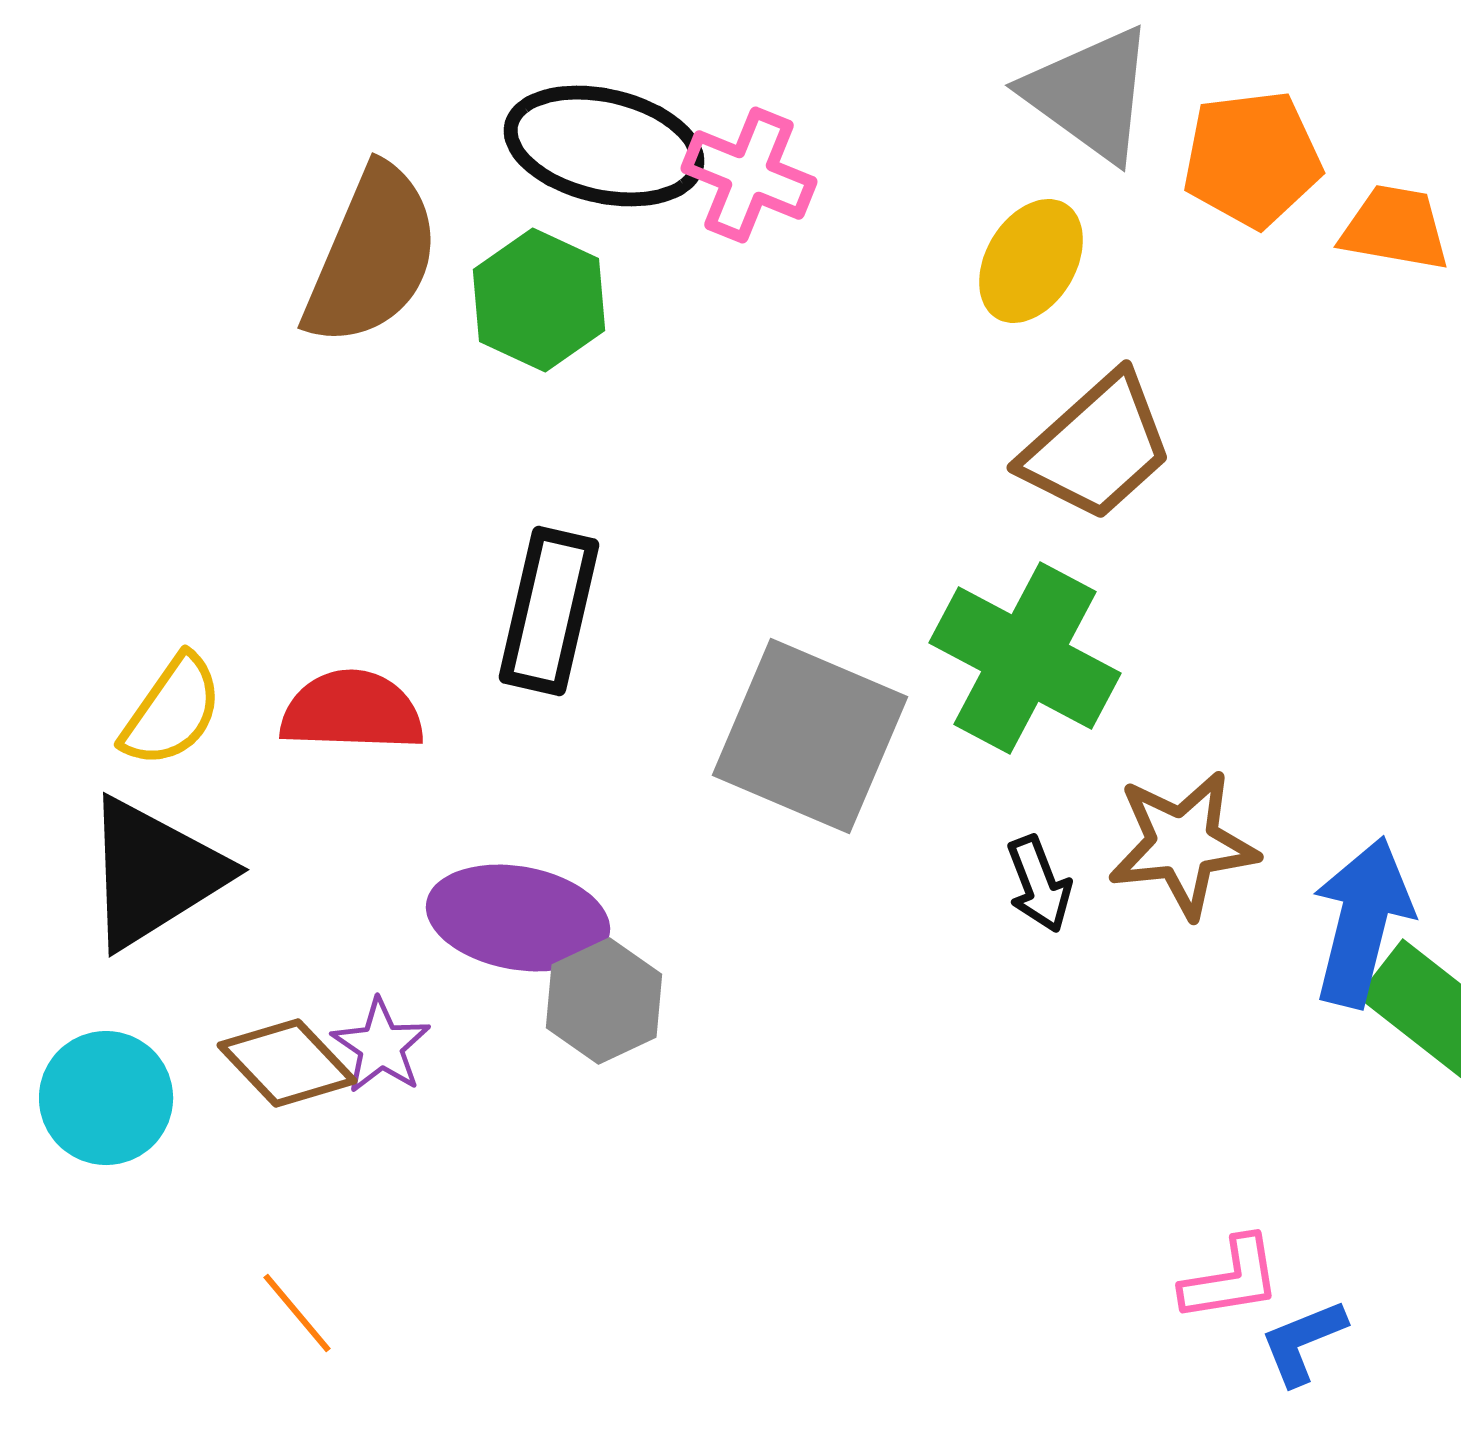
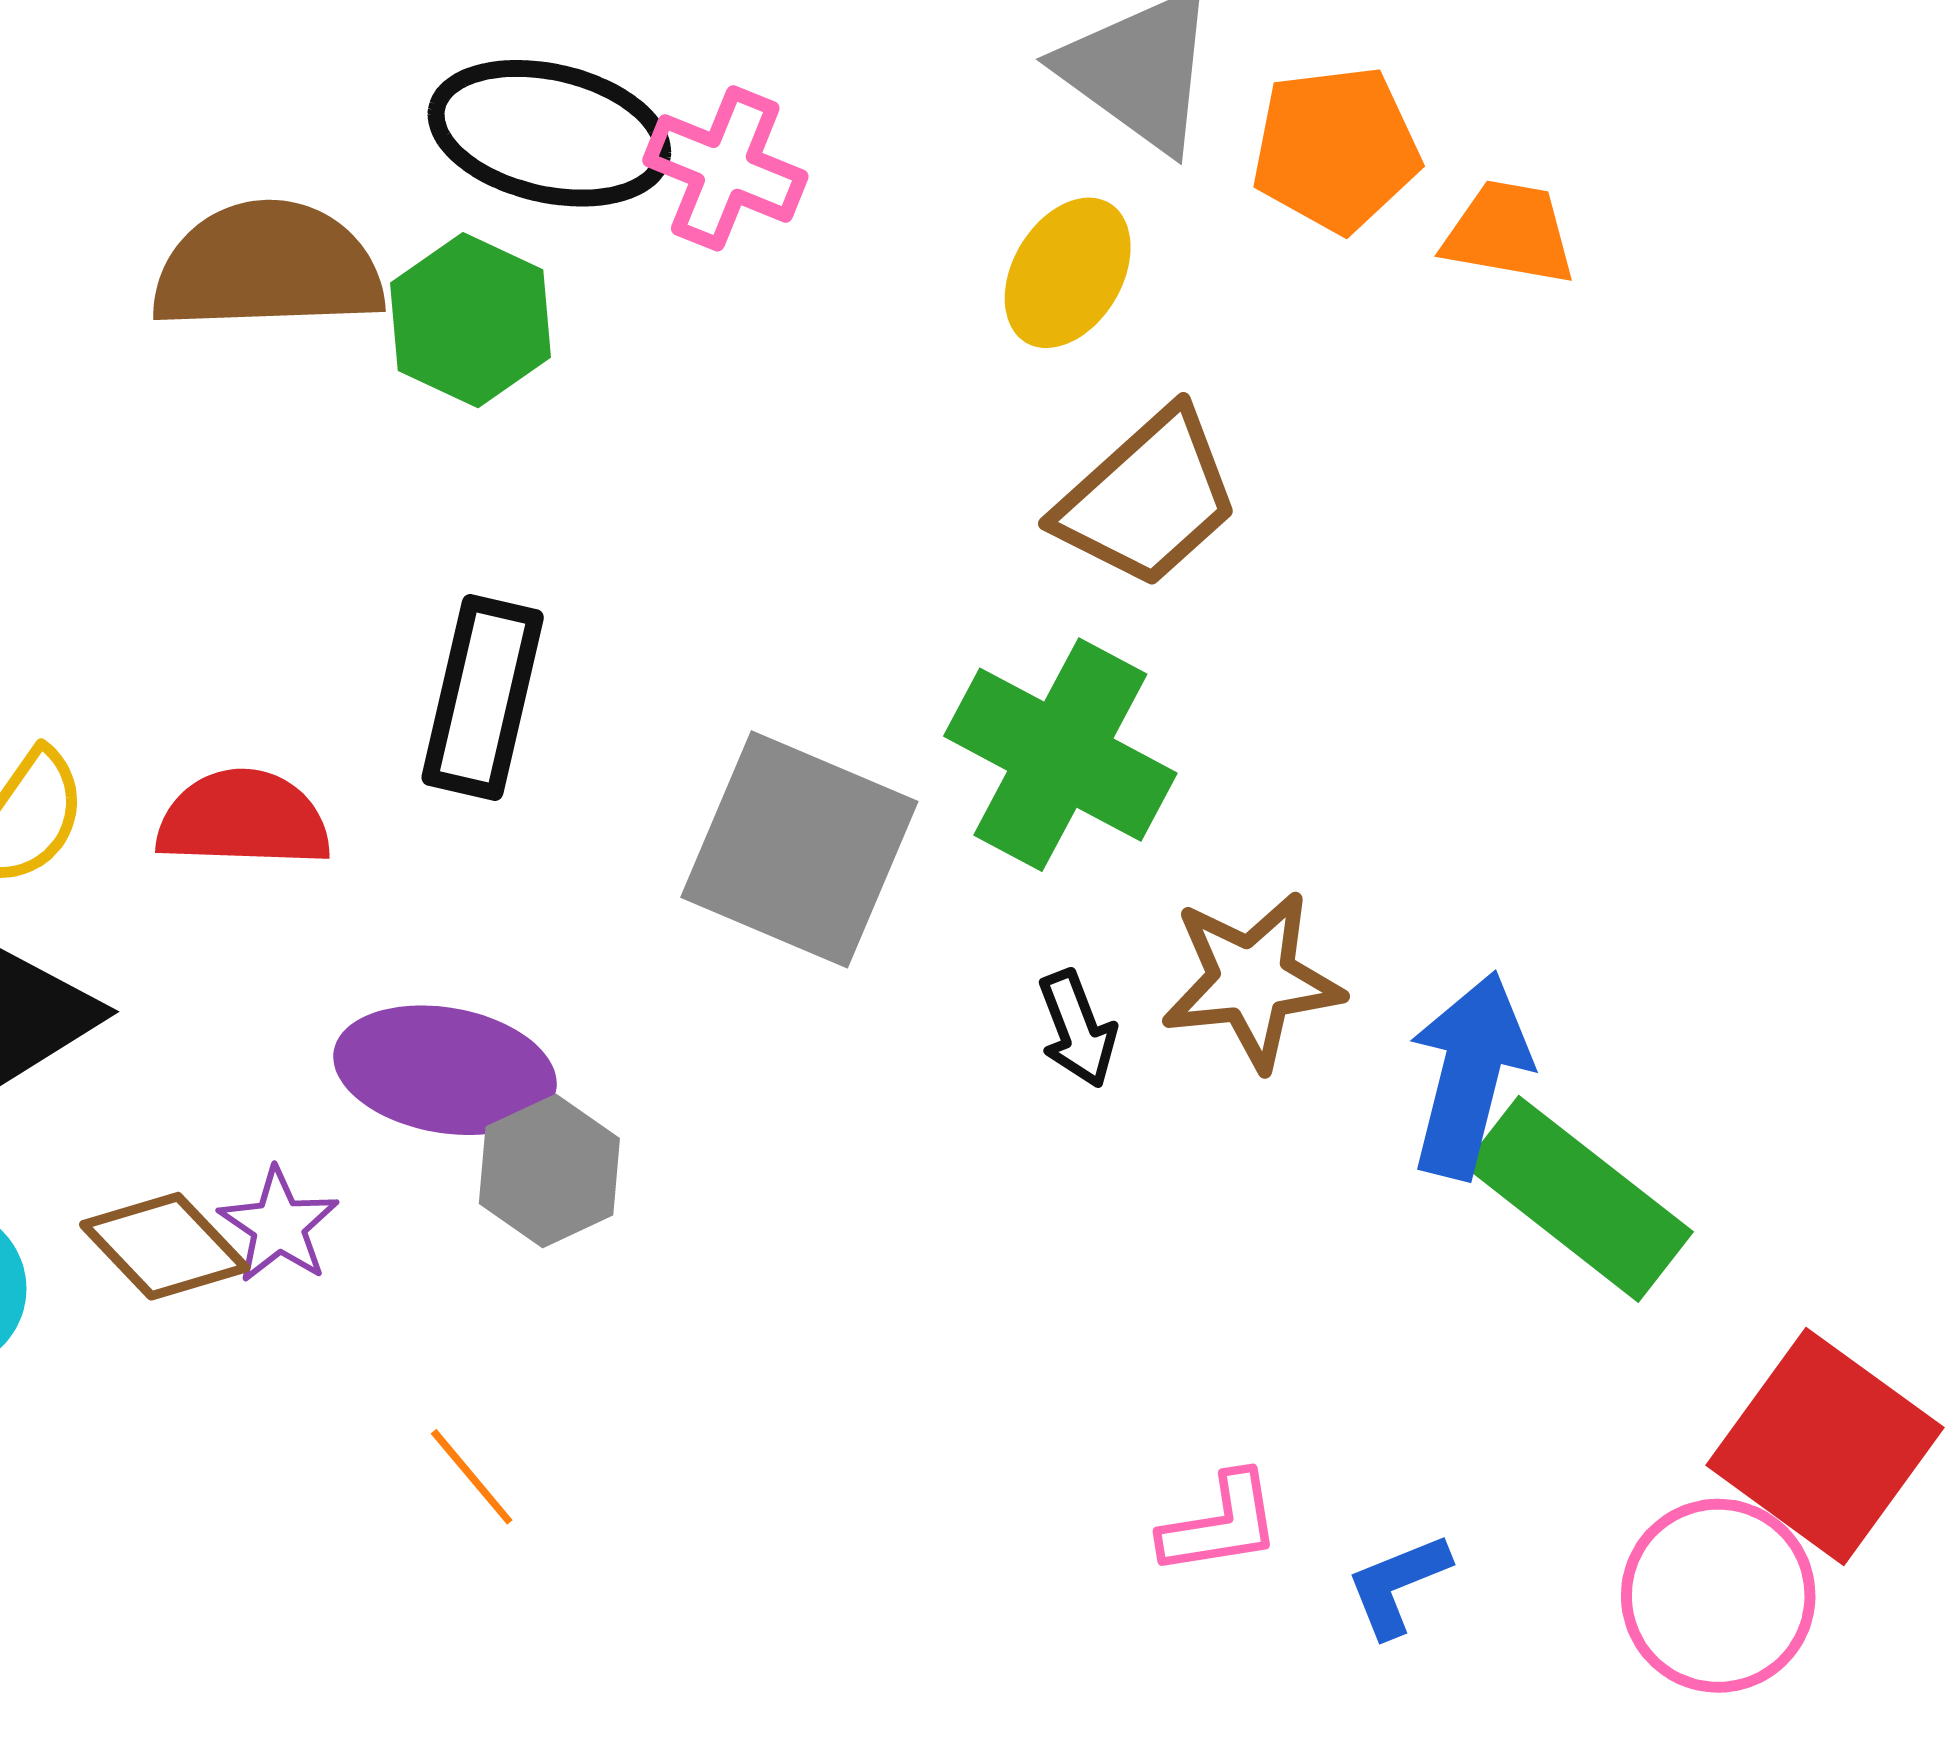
brown semicircle: (372, 256) -> (268, 267), turned -115
pink L-shape: (1231, 1279) -> (1221, 1524), moved
orange line: (297, 1313) -> (472, 1477), moved

